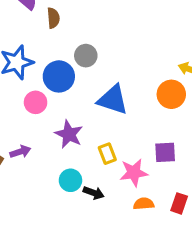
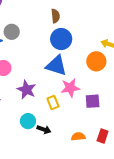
brown semicircle: (53, 18) -> (55, 16), moved
gray circle: (86, 56) -> (12, 32), moved
blue circle: (59, 76) -> (61, 39), moved
pink star: (134, 173) -> (70, 88), moved

